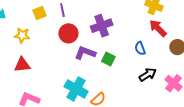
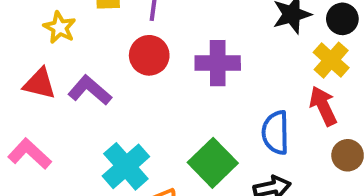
blue semicircle: (140, 48) -> (275, 133), size x1.5
purple L-shape: (85, 53) -> (90, 90), moved
green square: (108, 59) -> (213, 163), moved, size x1.6

